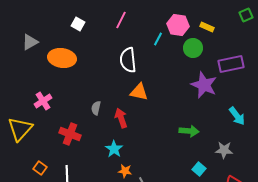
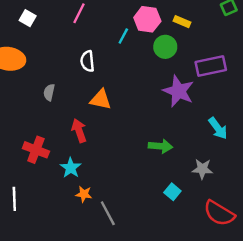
white semicircle: (128, 60) -> (87, 61), size x0.7
gray semicircle: (96, 108) -> (49, 92), moved
red cross: (70, 134) -> (36, 150), moved

